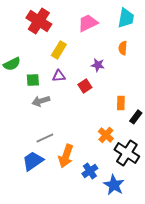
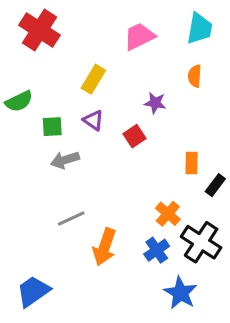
red cross: (39, 21) -> (40, 30), moved
purple triangle: (59, 76) -> (93, 120), turned 40
blue trapezoid: (33, 161) -> (33, 291), moved
blue cross: (90, 171) -> (157, 250), moved

